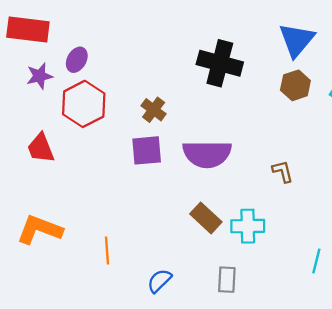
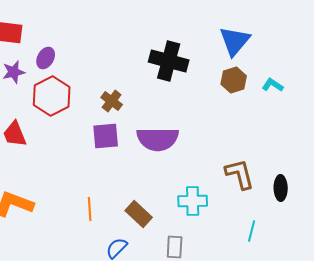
brown L-shape: (283, 171) -> (240, 174), moved, size x1.6
brown rectangle: (206, 218) -> (139, 214), moved
orange line: (107, 250) -> (90, 209), moved

